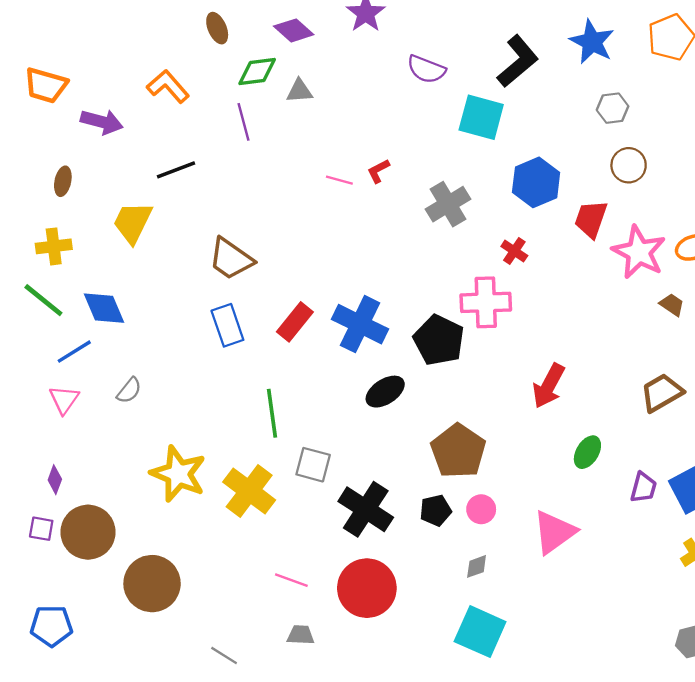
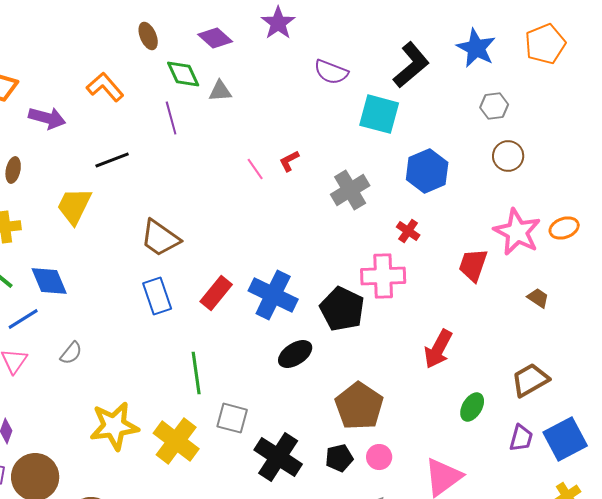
green diamond: (257, 72) -> (183, 74), turned 72
pink line: (339, 180) -> (255, 169), turned 40
red trapezoid: (591, 219) -> (473, 265), moved
brown trapezoid: (672, 305) -> (538, 298), moved
brown trapezoid: (662, 393) -> (530, 380), moved
yellow star: (178, 474) -> (114, 426), turned -30

